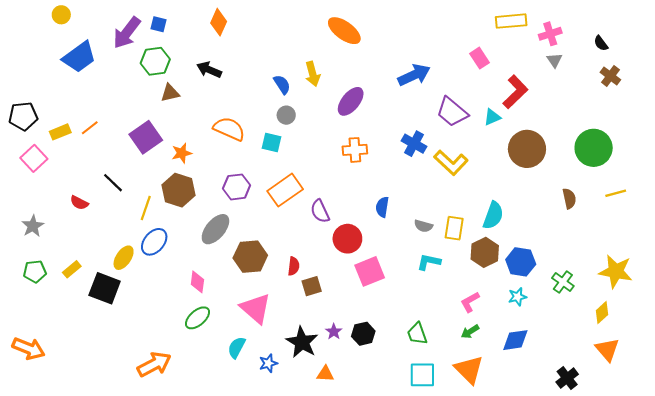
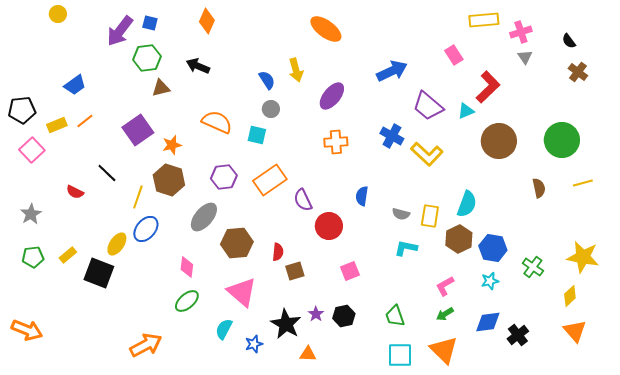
blue trapezoid: (79, 57) -> (75, 85), moved, size x0.7
pink square: (370, 271) -> (350, 271), moved, size x0.7
black cross: (567, 378) -> (518, 335), moved

